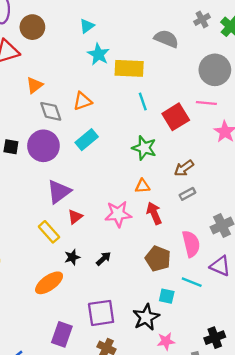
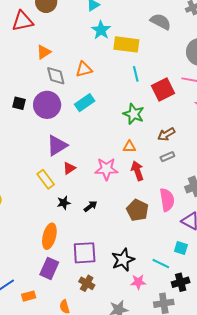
cyan line: (192, 282) -> (161, 264), moved
orange ellipse: (49, 283) -> (49, 236), moved, turned -45
cyan square: (167, 296) -> (181, 248), moved

